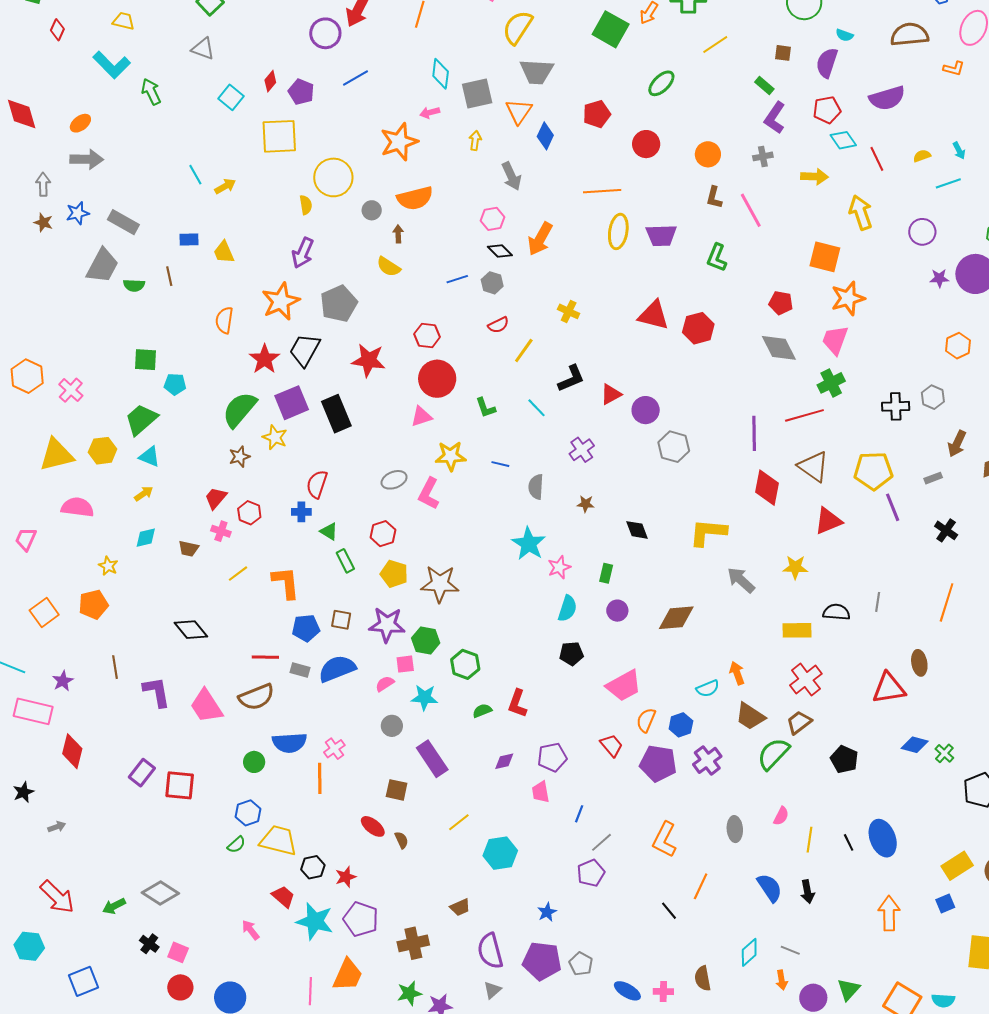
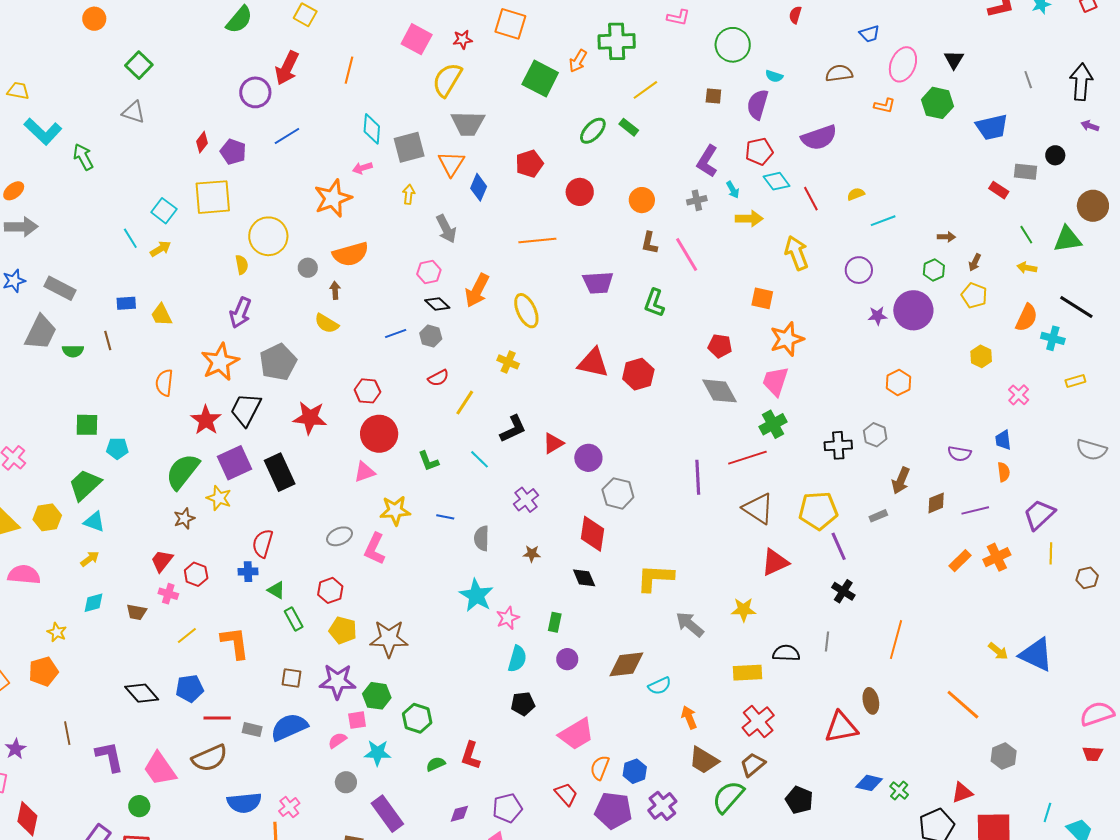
yellow trapezoid: (124, 21) -> (18, 91), moved
brown semicircle: (909, 35) -> (839, 73), size x0.7
green rectangle: (764, 85) -> (629, 127), moved
cyan square: (231, 97) -> (164, 211), moved
cyan arrow: (959, 151) -> (733, 190), moved
yellow ellipse: (618, 231) -> (526, 311), moved, turned -32
orange square: (825, 257) -> (762, 298), size x0.7
red diamond: (767, 488) -> (593, 534), moved
black cross: (946, 530) -> (843, 591), moved
blue pentagon: (306, 628) -> (190, 688), moved
cyan semicircle: (708, 688) -> (660, 686), moved
green circle: (254, 762) -> (139, 806), moved

